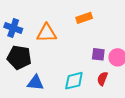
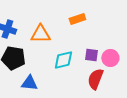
red semicircle: (102, 79) -> (95, 79), size x1.5
cyan diamond: (74, 81) -> (63, 60), moved

